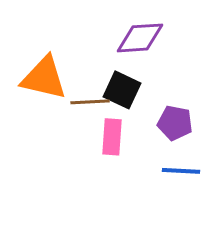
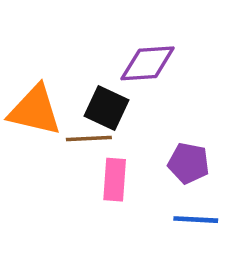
black square: (122, 90) -> (106, 108), moved

